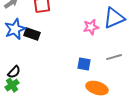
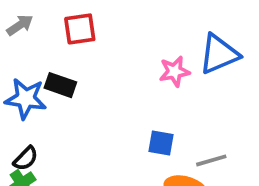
blue star: (15, 29) -> (26, 99), moved, turned 30
gray line: (114, 57) -> (211, 160), moved

